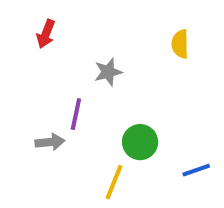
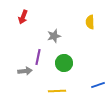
green circle: (140, 142) -> (64, 63), moved
yellow line: (114, 182) -> (57, 91), turned 66

